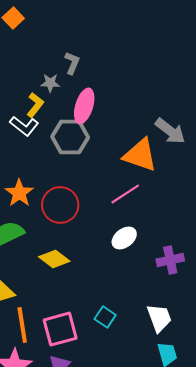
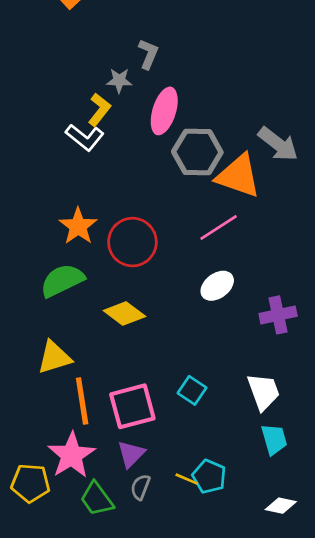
gray hexagon: (70, 137) -> (197, 152), moved

